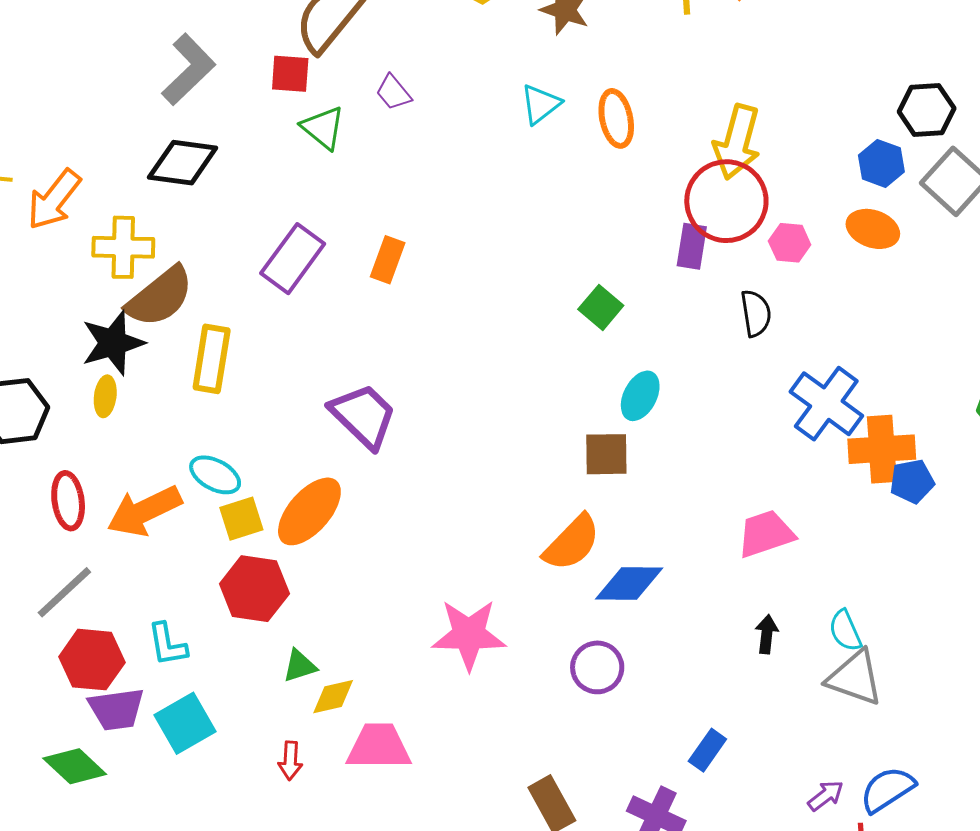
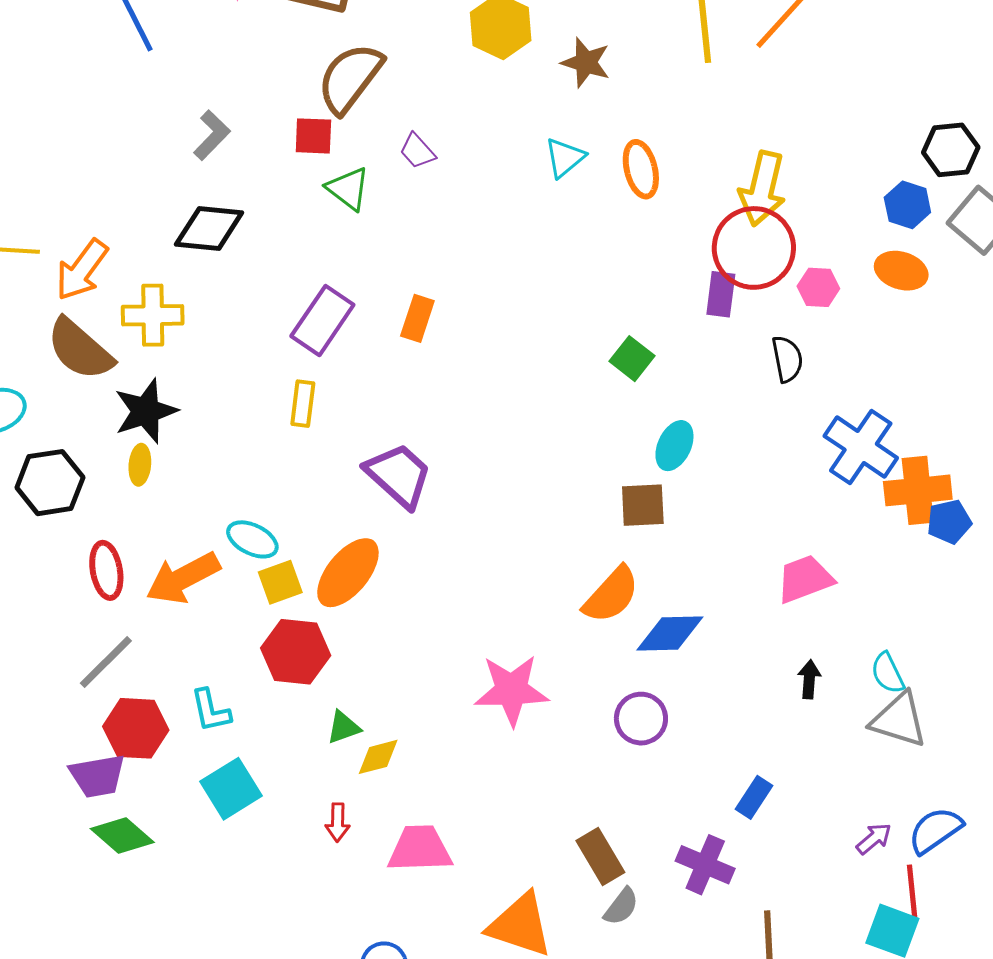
gray L-shape: (189, 69) -> (212, 135), size x0.7
brown semicircle: (160, 297) -> (80, 349), moved, turned 82
yellow rectangle: (212, 359) -> (303, 404), moved, size x0.7
purple trapezoid: (116, 709) -> (98, 776), moved
pink trapezoid: (379, 747) -> (420, 849), moved

